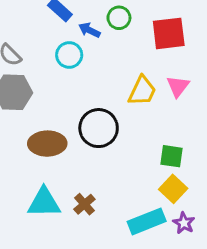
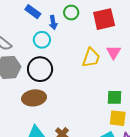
blue arrow: (89, 30) -> (53, 22), turned -120
black circle: (99, 128) -> (40, 69), moved
yellow square: (173, 189) -> (118, 118), turned -30

